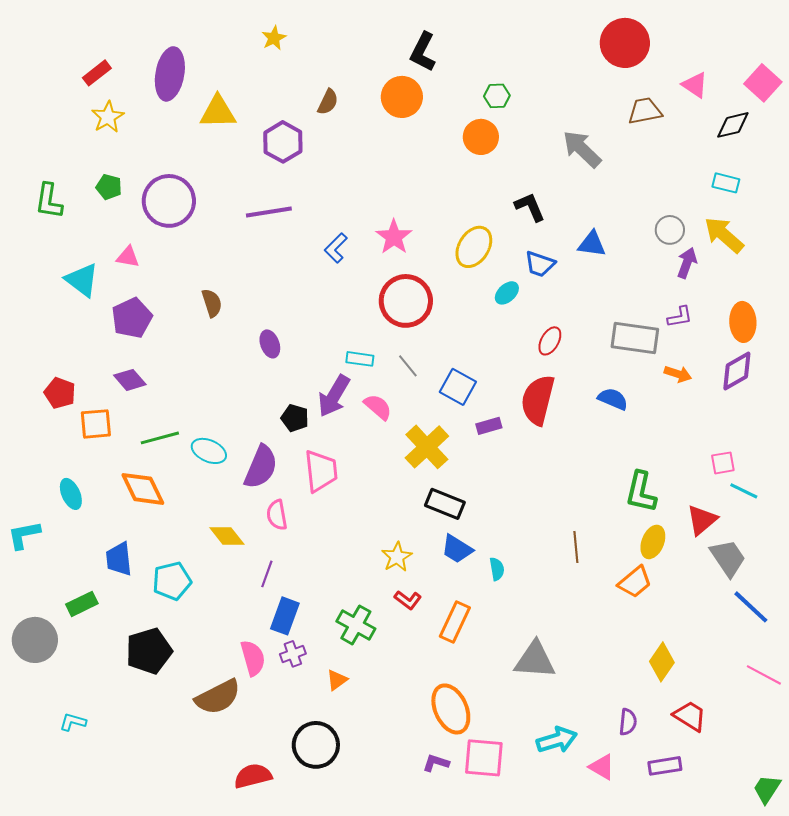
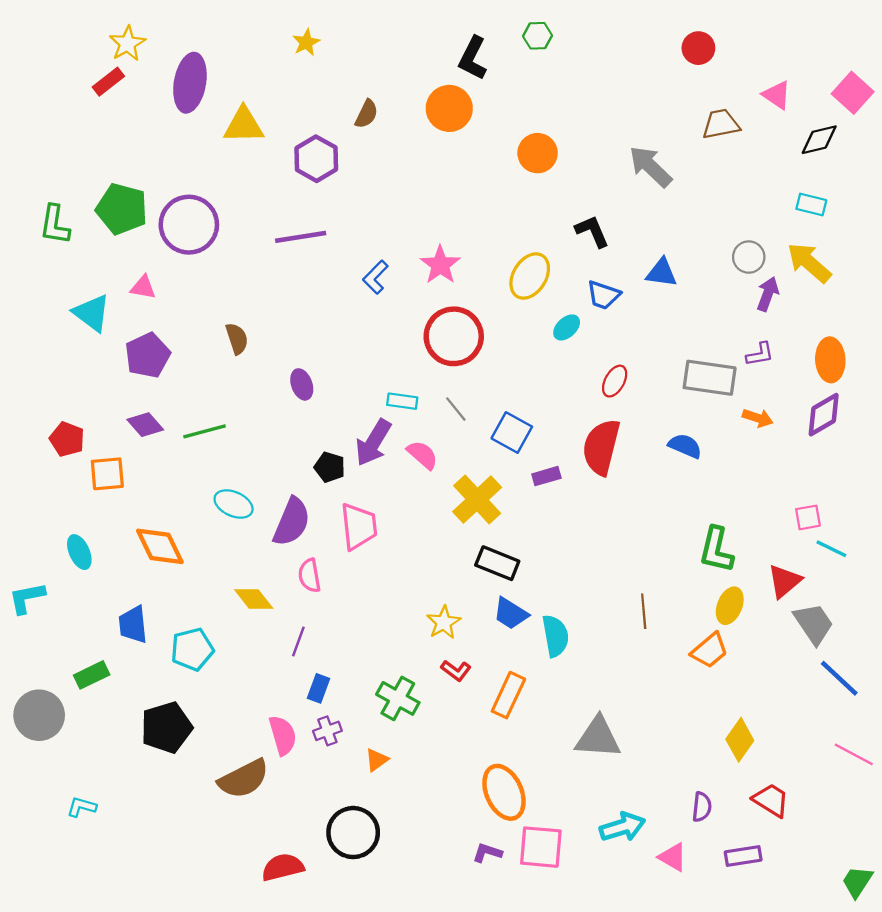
red circle: (625, 43) -> (698, 48), size x0.6
green hexagon: (497, 96) -> (538, 36), moved
yellow star: (108, 117) -> (127, 44), moved
green pentagon: (109, 187) -> (122, 209), size x1.8
green line: (160, 438) -> (205, 431), moved
cyan semicircle: (497, 569) -> (555, 636), size x1.6
blue rectangle: (285, 616) -> (318, 688), size x0.7

